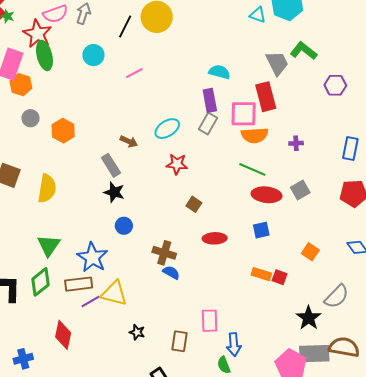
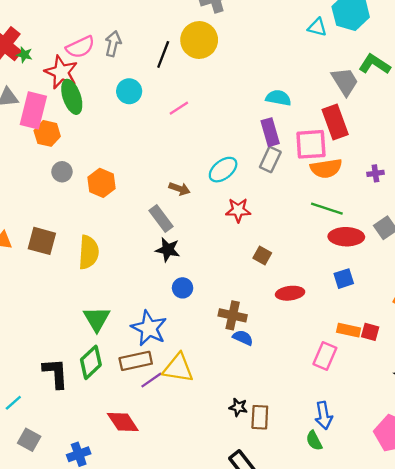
pink rectangle: (210, 321) -> (325, 356), moved, turned 30
black star: (137, 332) -> (238, 407), moved
red diamond: (63, 335) -> (123, 422), turned -40

